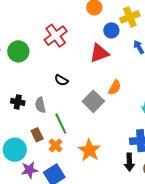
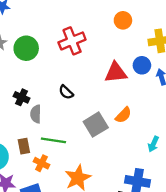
blue circle: (111, 30) -> (142, 65), moved
black cross: (18, 102) -> (22, 97), moved
green line: (61, 124) -> (53, 140), turned -70
orange cross: (56, 145) -> (42, 163), turned -32

